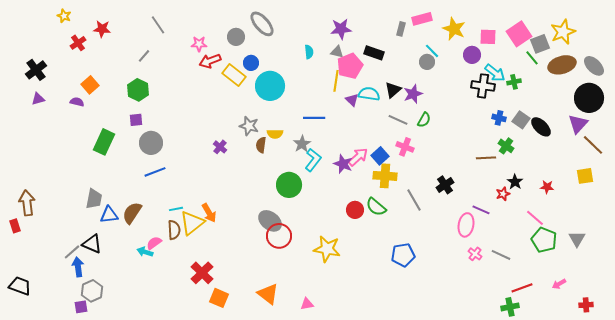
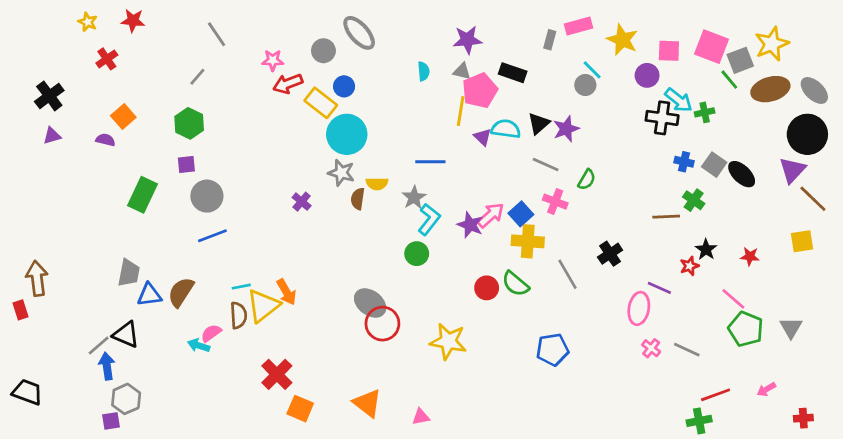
red star: (102, 29) -> (133, 21), moved
pink square: (519, 34) -> (711, 47), turned -35
cyan circle: (270, 86) -> (347, 134), moved
green semicircle: (424, 120) -> (587, 180), moved
green circle: (289, 185) -> (417, 254), moved, size x0.7

